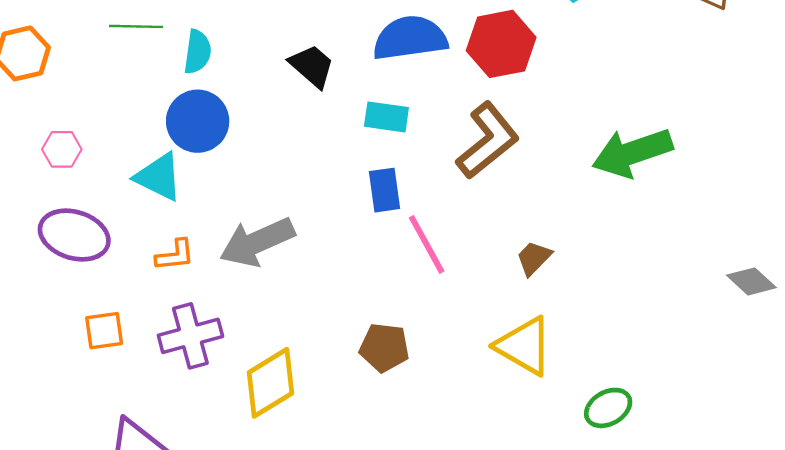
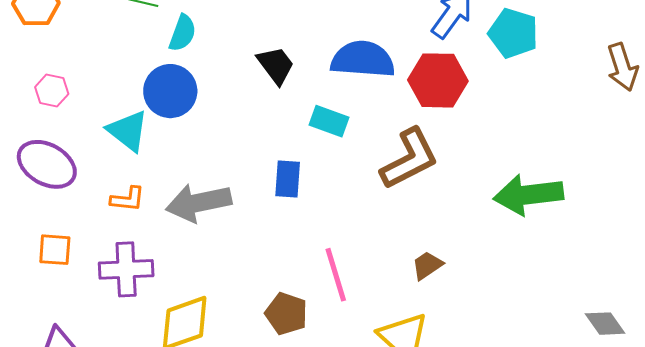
blue rectangle: (385, 190) -> (288, 179), moved
pink line: (427, 244) -> (336, 275), moved

